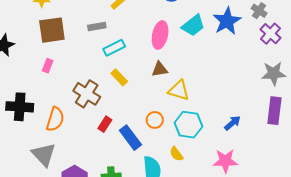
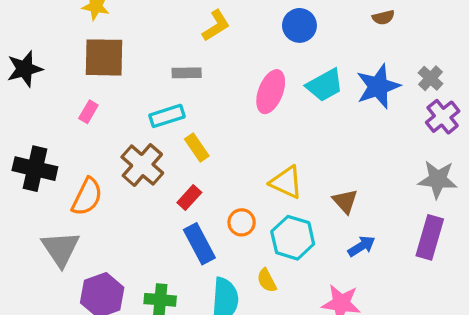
gray rectangle: (97, 26) -> (187, 73), moved
cyan rectangle: (114, 48) -> (167, 116), moved
brown triangle: (160, 69) -> (345, 201), moved, turned 48
red rectangle: (105, 124) -> (189, 197), moved

